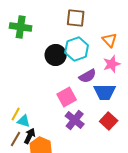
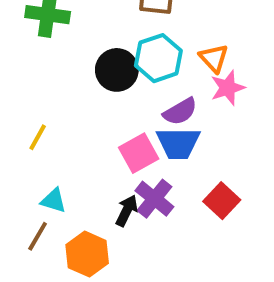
orange triangle: (110, 40) -> (214, 58), moved
blue trapezoid: (105, 92) -> (178, 143), moved
yellow line: (16, 114) -> (38, 137), moved
black arrow: (30, 136) -> (127, 211), moved

